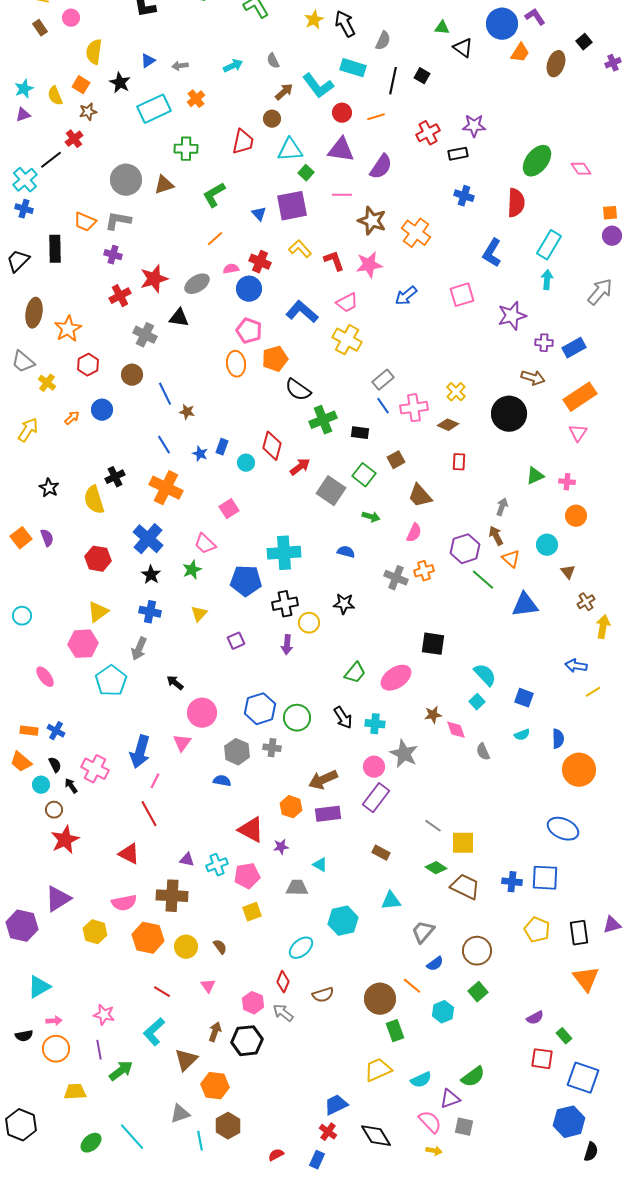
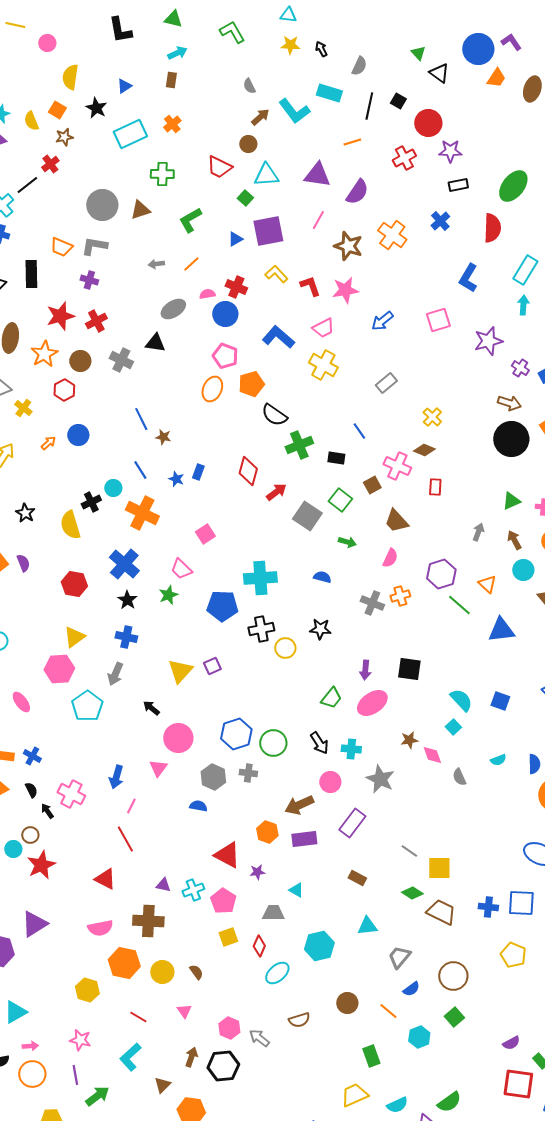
yellow star: (314, 20) -> (290, 45), turned 30
black arrow: (345, 24) -> (321, 49), size x0.6
brown rectangle: (40, 28) -> (171, 80), moved, turned 42
green triangle: (442, 28) -> (418, 53), turned 42
gray arrow: (180, 66) -> (156, 264), moved
cyan arrow: (233, 66) -> (177, 53), moved
red circle: (342, 113) -> (428, 123), moved, size x1.4
red trapezoid: (243, 142) -> (219, 167), turned 104
black rectangle: (458, 154) -> (458, 185), moved
green square: (306, 173) -> (245, 198), moved
pink line: (342, 195) -> (318, 220), turned -60
blue cross: (464, 196) -> (440, 221), turned 30
blue triangle: (259, 214) -> (235, 239), turned 42
orange cross: (416, 233) -> (392, 235), moved
red star: (154, 279) -> (60, 316), moved
purple cross: (544, 343) -> (520, 368), turned 30
orange ellipse: (236, 364) -> (212, 389), turned 30
brown circle: (132, 375) -> (80, 361), moved
gray rectangle: (383, 380) -> (386, 383), moved
pink cross: (414, 408) -> (397, 466), moved, turned 32
black circle: (509, 414) -> (511, 439), moved
cyan circle: (246, 463) -> (113, 488), moved
brown arrow: (496, 536) -> (514, 540), moved
yellow triangle: (199, 614) -> (180, 671), moved, size x1.5
purple arrow: (287, 645) -> (365, 670), moved
blue square: (524, 698) -> (500, 701), moved
blue arrow: (140, 752) -> (116, 777), size x0.7
pink circle: (374, 767) -> (330, 782), moved
cyan circle: (41, 785) -> (13, 849), moved
pink pentagon: (247, 876) -> (223, 901), turned -30
yellow hexagon: (95, 932) -> (87, 990), moved
red diamond: (283, 982) -> (259, 946), moved
brown circle: (380, 999) -> (347, 1003), moved, size x0.7
red square: (542, 1059) -> (518, 1084), size x1.4
brown triangle: (186, 1060) -> (162, 1085), size x0.7

